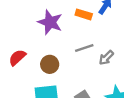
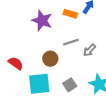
red semicircle: (17, 57) -> (16, 63), moved, turned 77
brown circle: (50, 64) -> (50, 59), moved

